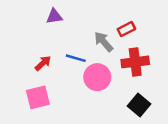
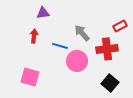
red rectangle: (126, 29) -> (120, 26), moved
red arrow: (43, 63) -> (34, 36), moved, turned -40
pink square: (38, 97) -> (30, 77), turned 30

